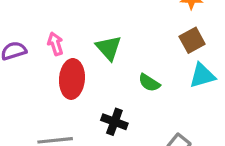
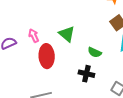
black cross: (114, 122) -> (86, 74), moved

